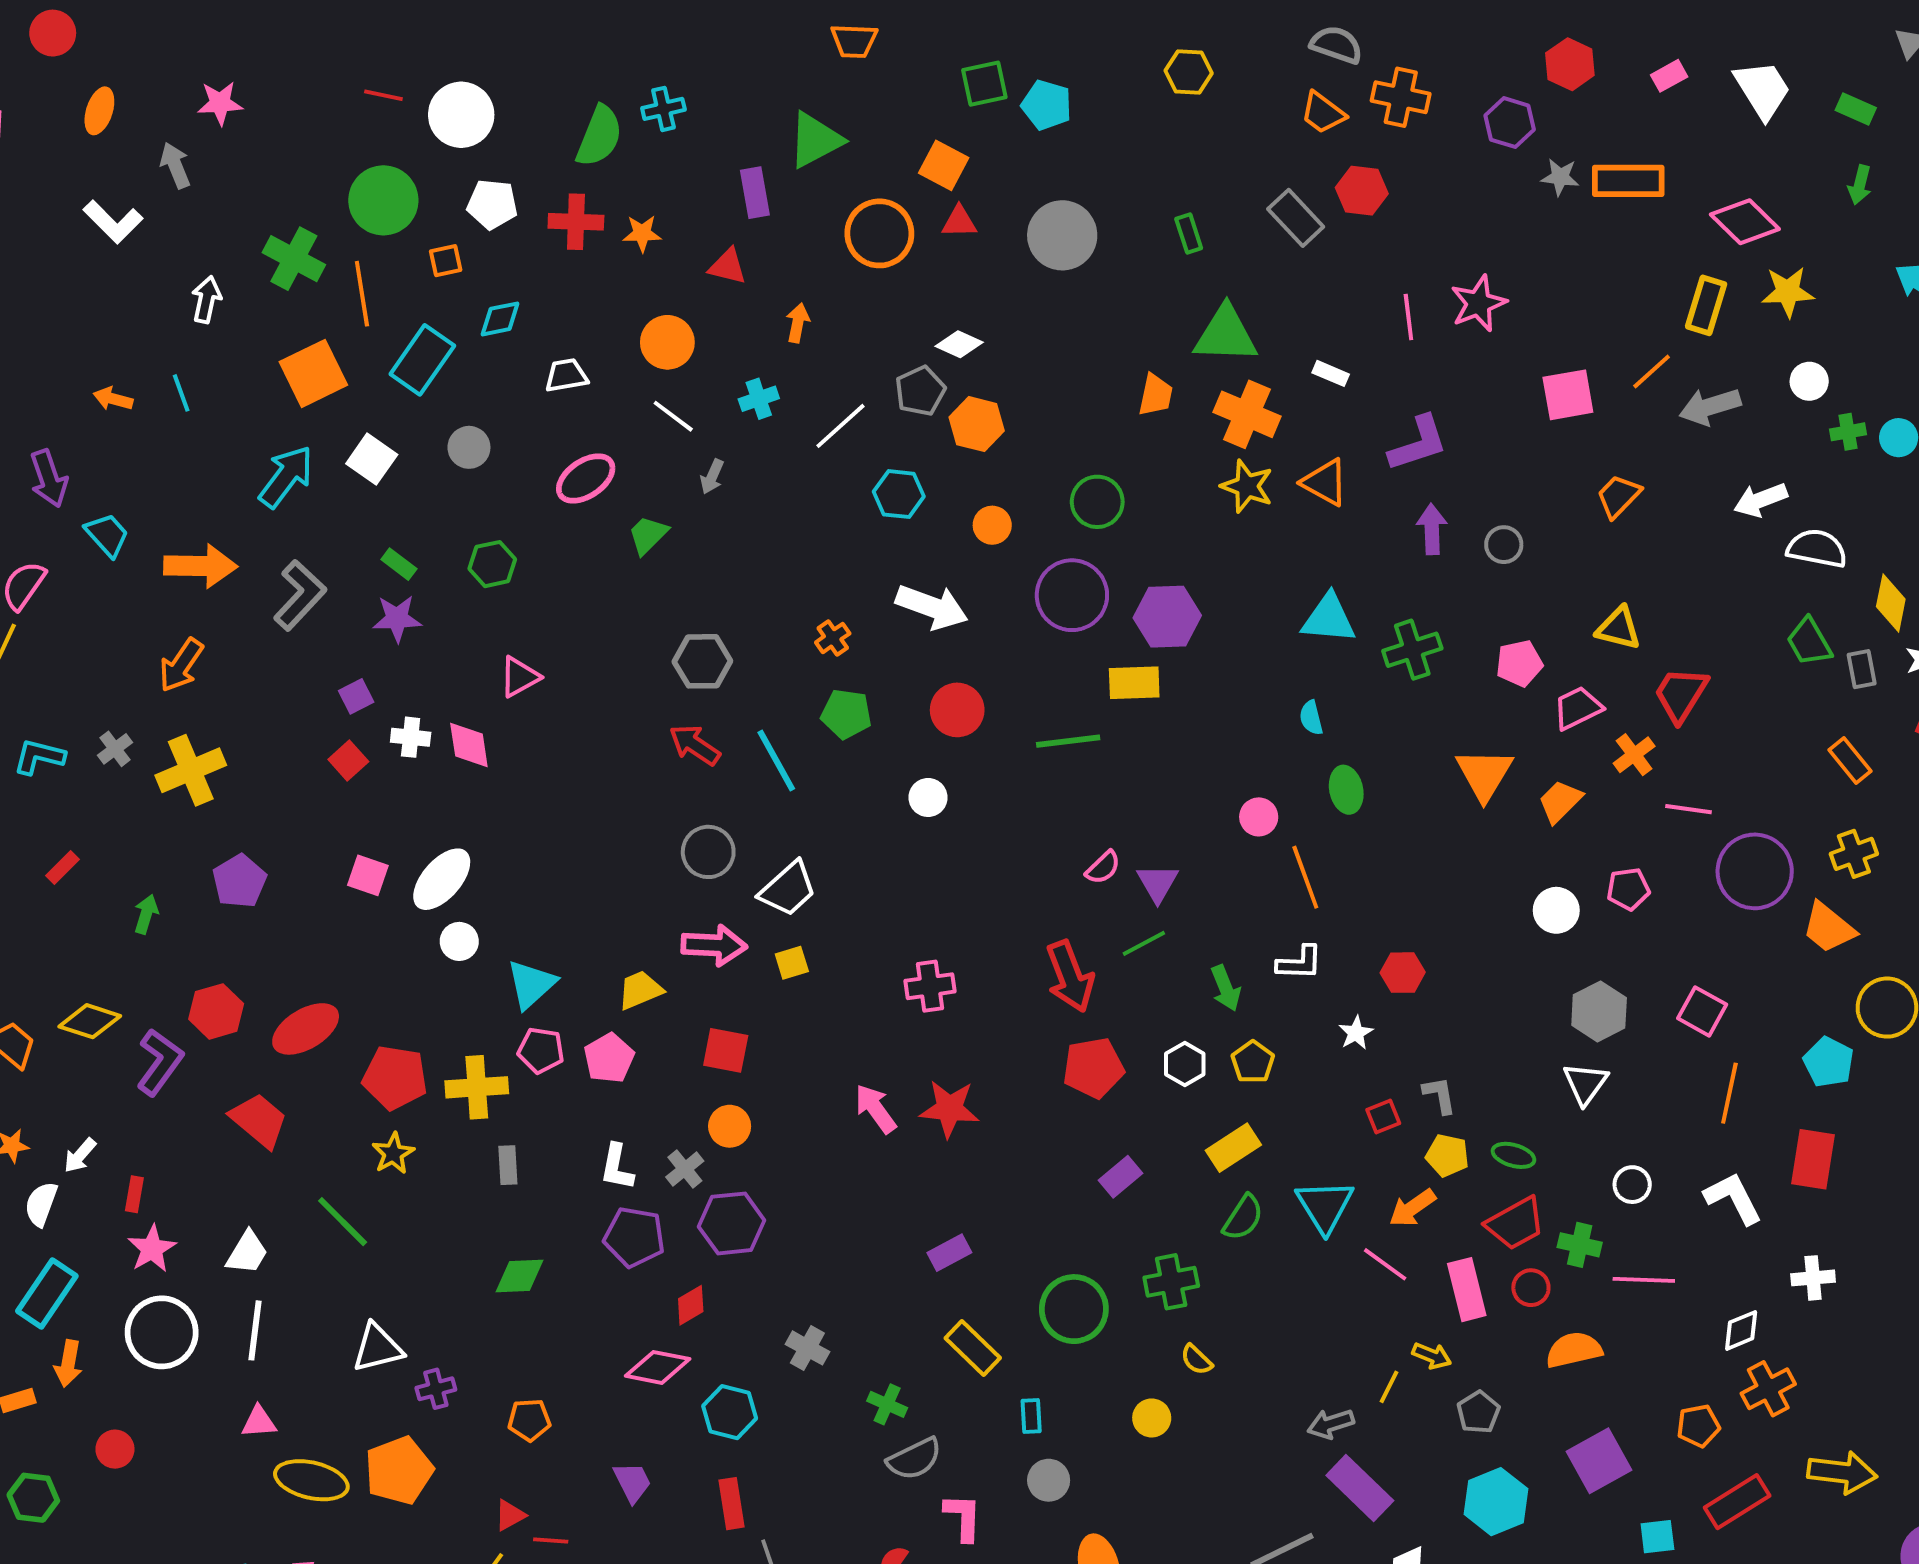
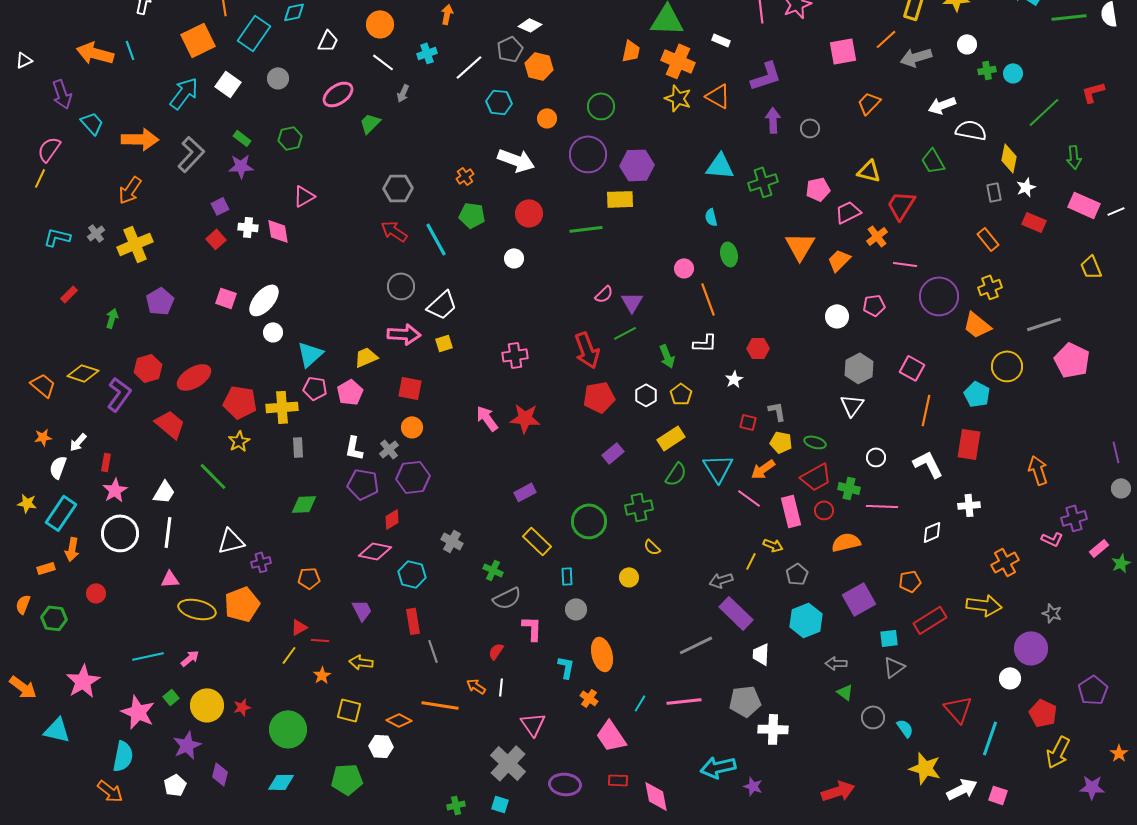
white trapezoid: (566, 375) -> (328, 41), turned 125
orange arrow: (113, 399) -> (95, 53), size x1.8
green trapezoid: (1809, 642) -> (933, 161), moved
red square: (1383, 1116) -> (748, 422), turned 36
orange cross: (1768, 1389) -> (1005, 562), moved

